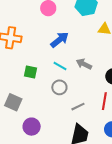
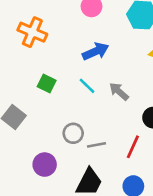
gray circle: (59, 87) -> (73, 133), moved
purple circle: (32, 127) -> (45, 165), moved

